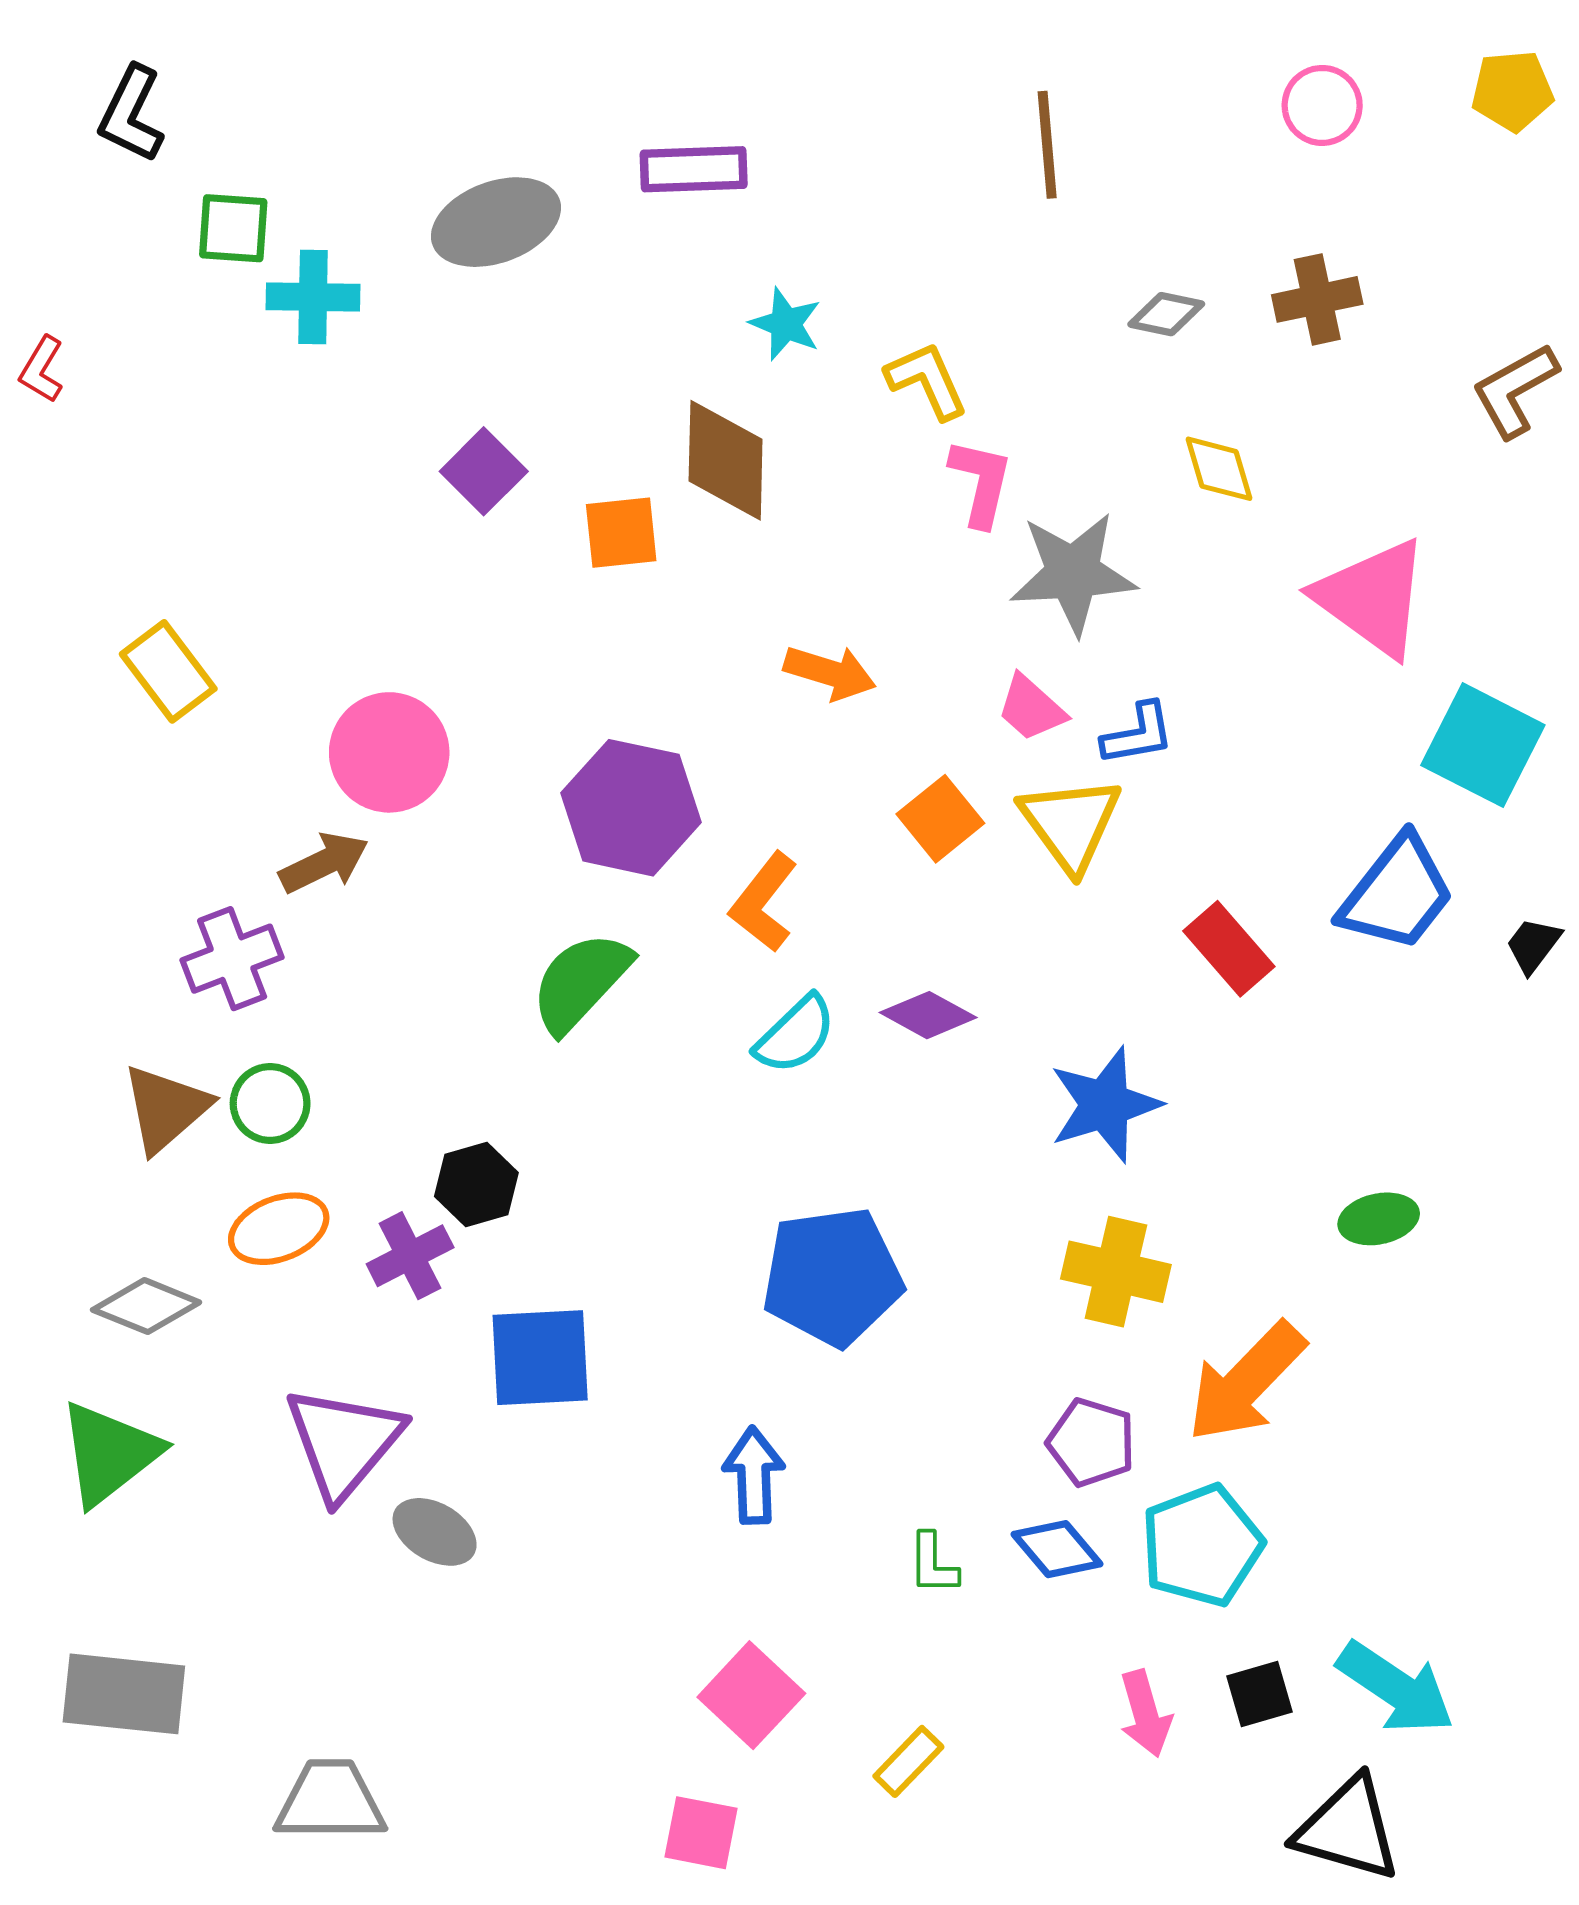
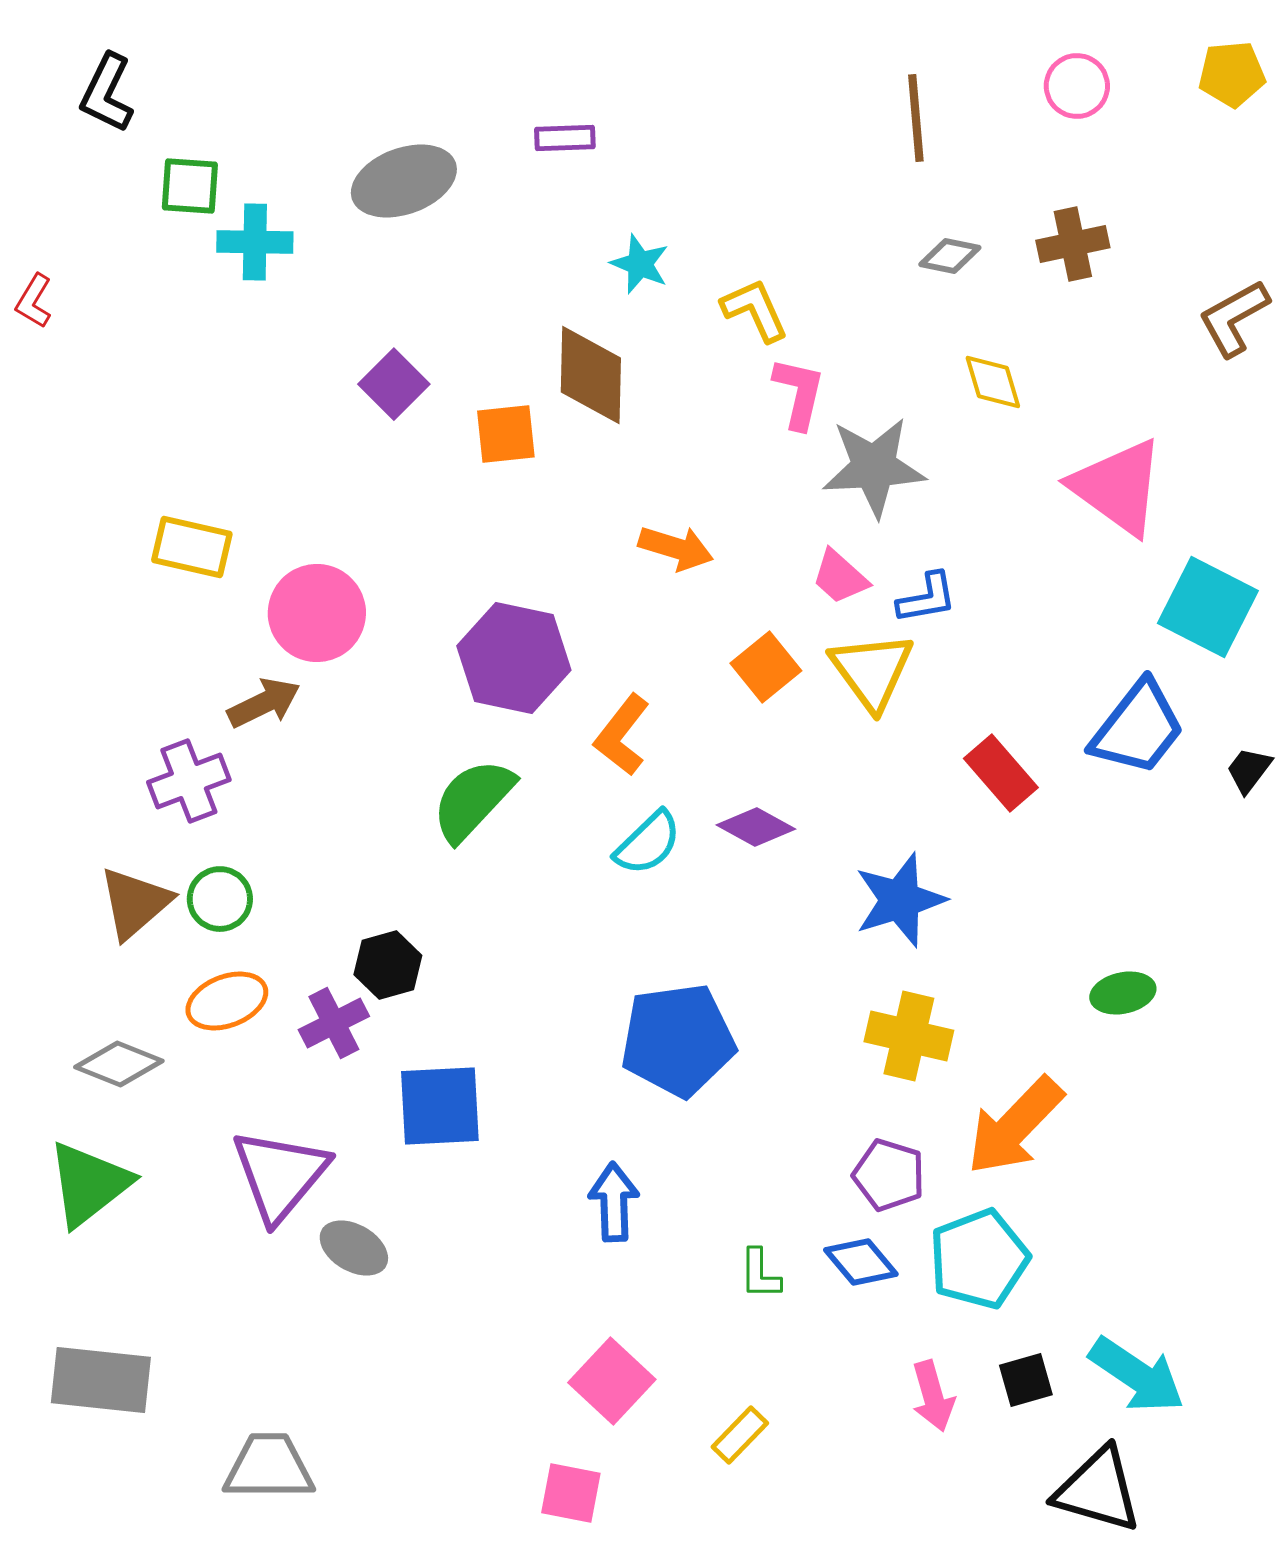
brown line: (1047, 145) -> (916, 118), moved
purple rectangle: (694, 169) -> (565, 138), size x0.7
yellow rectangle: (168, 671) -> (192, 547), moved, turned -40

